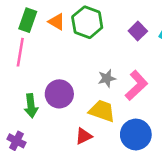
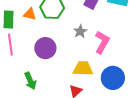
gray star: (107, 78) -> (80, 31), moved
purple circle: (59, 94) -> (45, 48), moved

